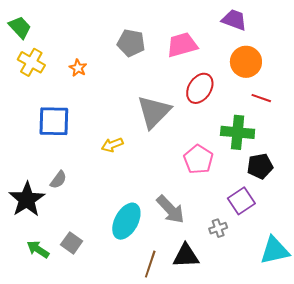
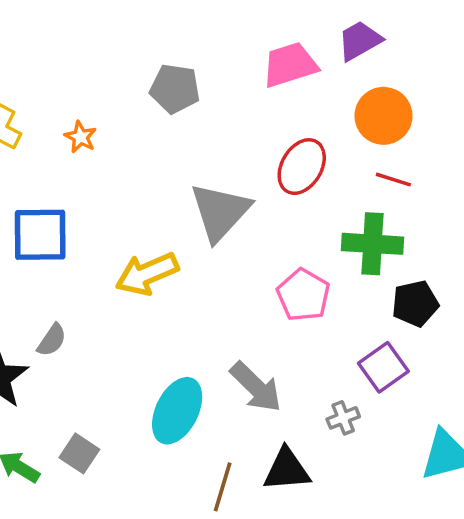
purple trapezoid: (234, 20) -> (360, 41), turned -48
pink trapezoid: (182, 45) -> (290, 65), moved
red line: (261, 98) -> (393, 180), moved
yellow arrow: (112, 145) -> (147, 274), size x1.6

